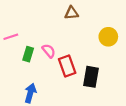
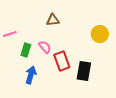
brown triangle: (71, 13) -> (53, 20), moved
blue arrow: (30, 93) -> (31, 75), moved

